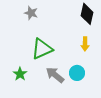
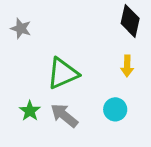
gray star: (31, 13) -> (21, 28), moved
gray arrow: (55, 75) -> (64, 115), moved

